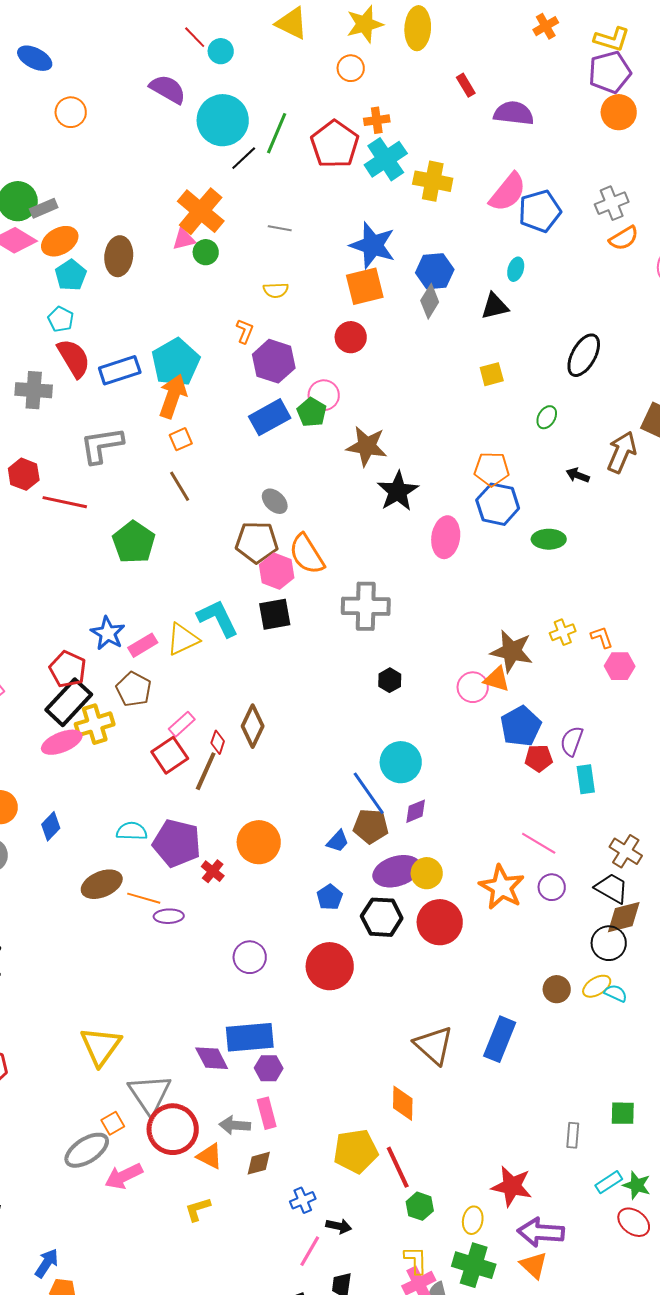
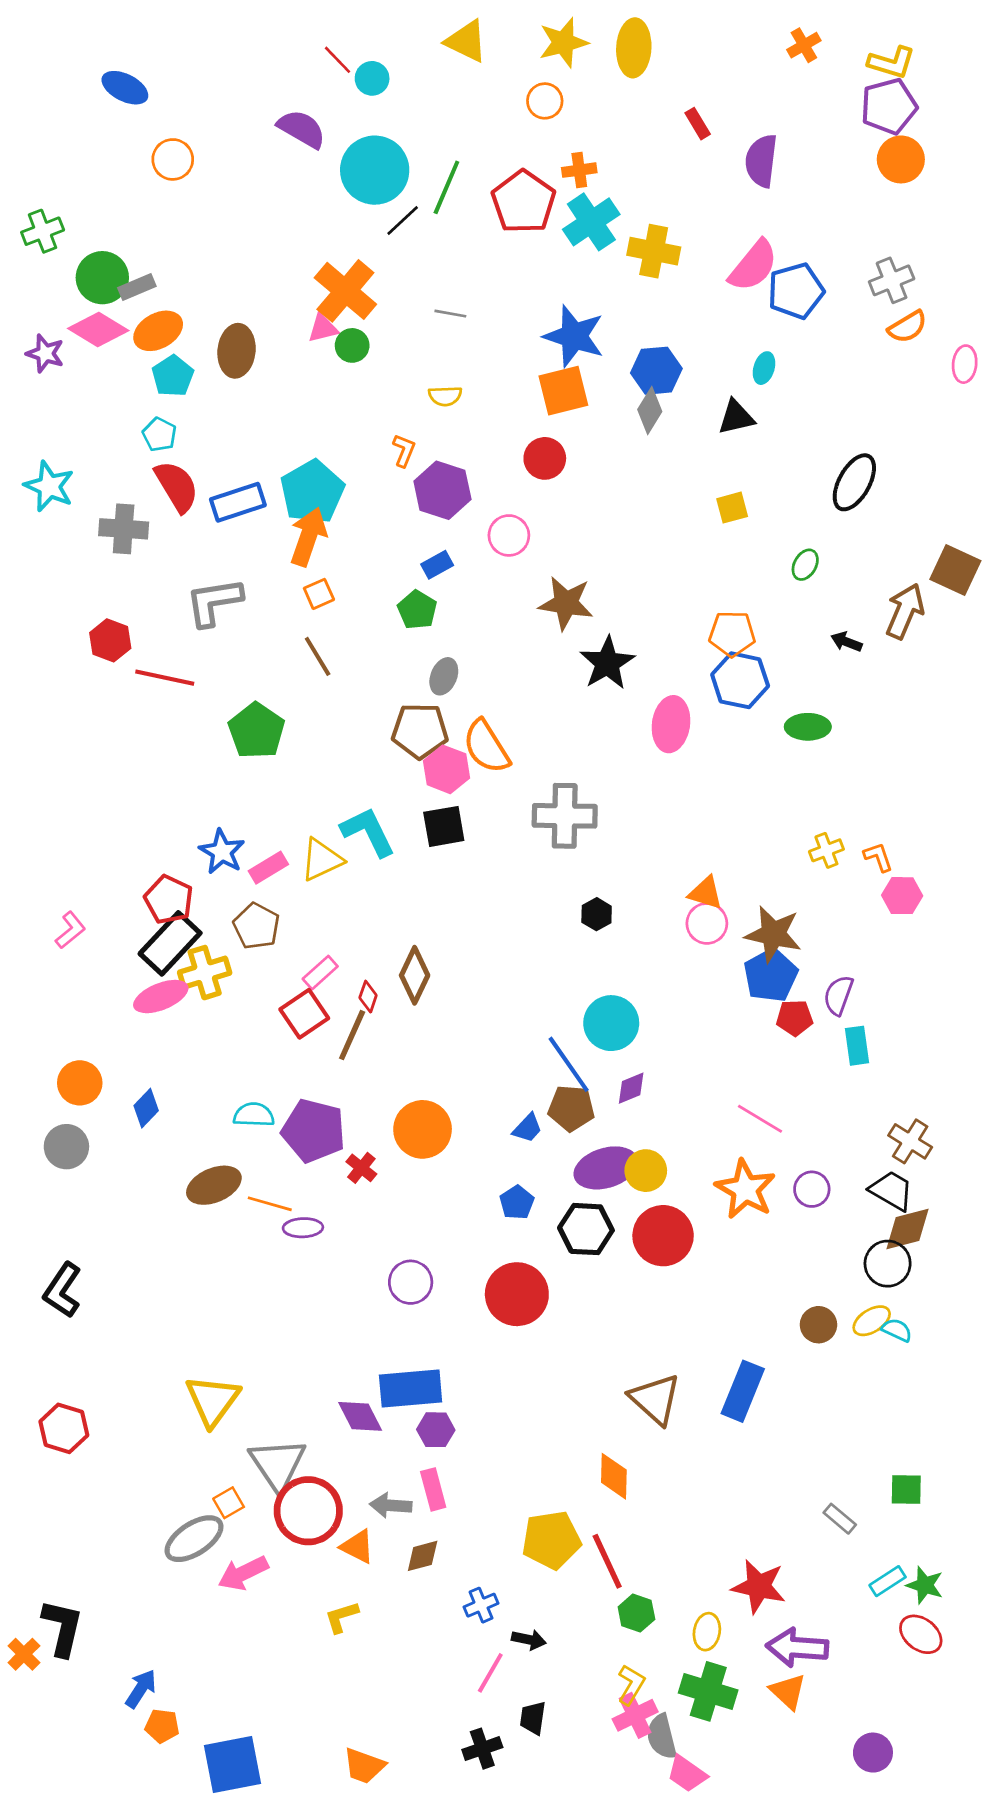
purple semicircle: (514, 113) -> (761, 161), turned -90
green pentagon: (312, 412) -> (417, 610), moved
blue rectangle: (270, 417) -> (437, 565), size x0.6
gray ellipse: (275, 501) -> (444, 676), turned 68
brown star: (512, 651) -> (773, 934), moved
orange triangle: (497, 679) -> (706, 893), moved
pink line: (539, 843) -> (760, 1119), moved
gray rectangle: (573, 1135) -> (840, 1519), turned -55
yellow L-shape: (416, 1260) -> (631, 1685), turned 32

